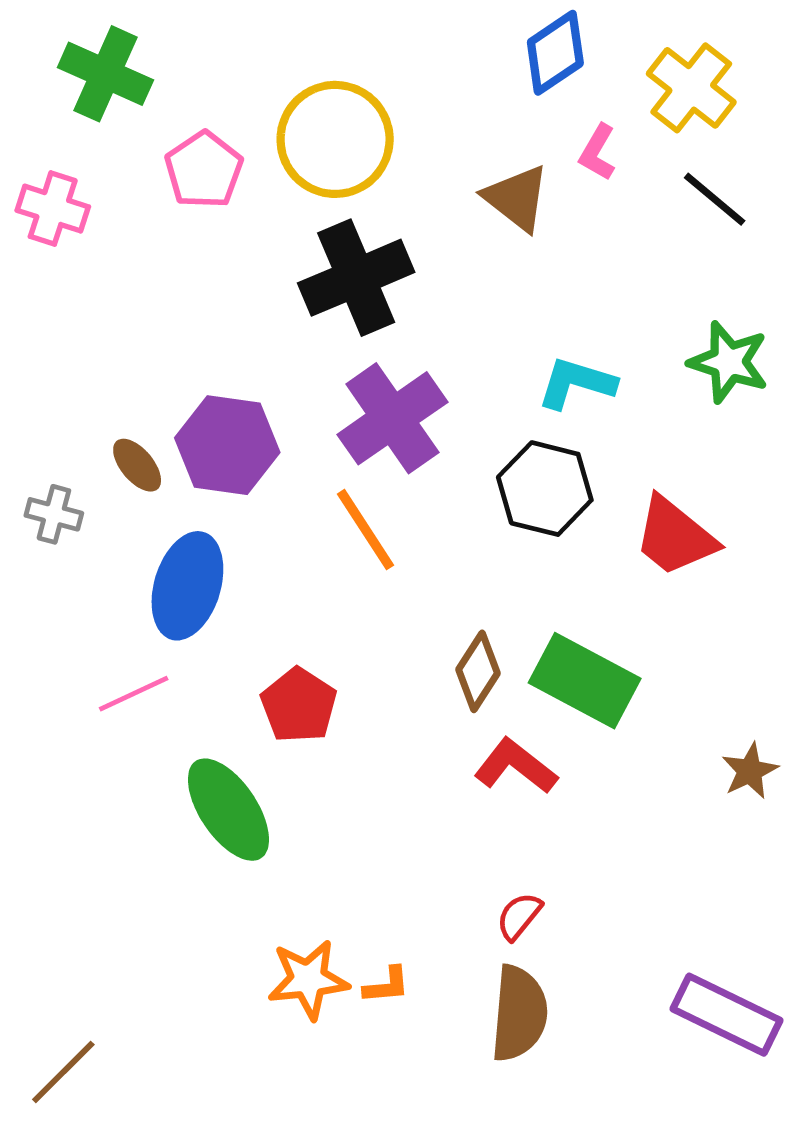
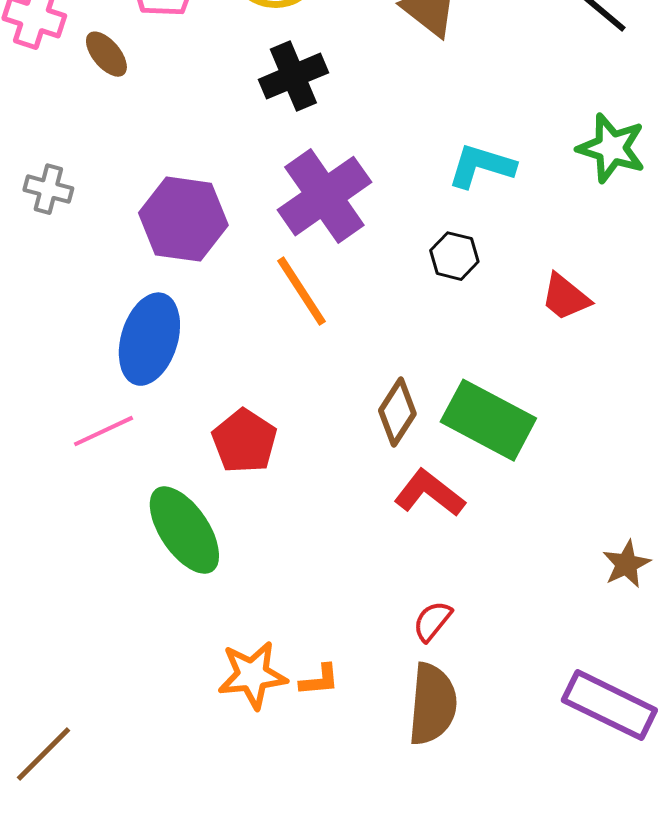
black cross: (356, 278) -> (293, 76), size x0.7
brown ellipse: (137, 465) -> (106, 54), moved
black hexagon: (545, 489) -> (454, 256), size x0.6
gray cross: (54, 514) -> (48, 189), moved
red trapezoid: (675, 537) -> (565, 297), size x0.7
brown star: (750, 771) -> (626, 564), moved

